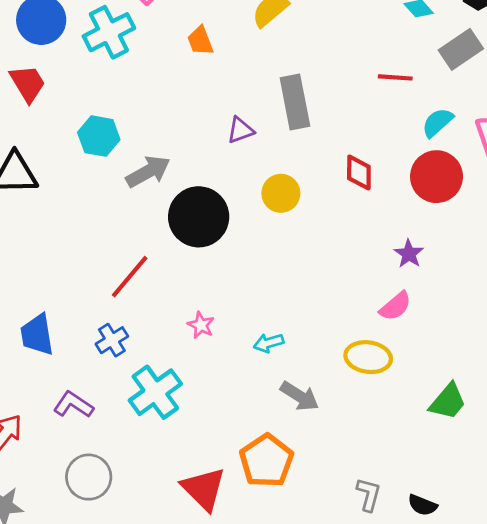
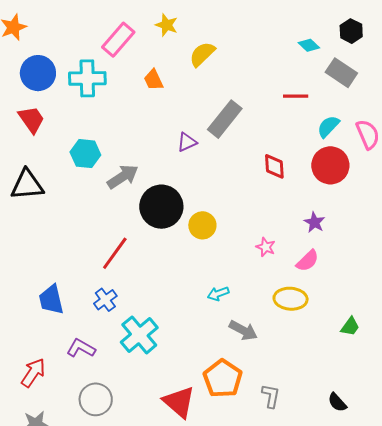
cyan cross: (109, 32) -> (87, 78), turned 30
gray rectangle: (461, 49) -> (341, 73), turned 72
gray rectangle: (295, 102) -> (225, 119), turned 54
yellow circle: (281, 193) -> (202, 225), moved
pink star: (201, 325) -> (266, 247), moved
green trapezoid: (448, 401) -> (350, 327), size x0.7
gray L-shape: (369, 494) -> (271, 396), moved
black semicircle: (422, 505) -> (337, 402), turned 30

